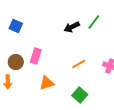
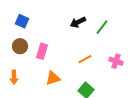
green line: (94, 22) -> (102, 27), moved
brown circle: (16, 62) -> (20, 46), moved

